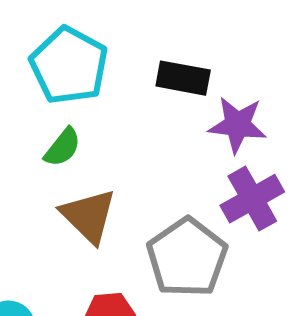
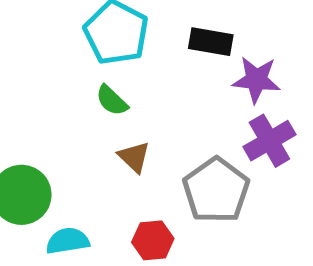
green semicircle: (63, 147) -> (112, 100), turned 96
brown triangle: (89, 216) -> (134, 157), size x0.7

